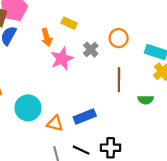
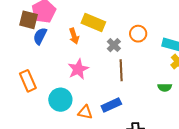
yellow rectangle: (69, 23) -> (93, 22), size x1.6
pink star: (62, 59) -> (78, 69), moved
brown line: (119, 80) -> (121, 70), moved

